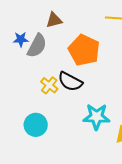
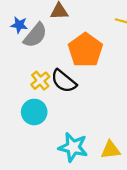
cyan star: (96, 117) -> (73, 147), moved
cyan circle: (36, 125) -> (34, 112), moved

